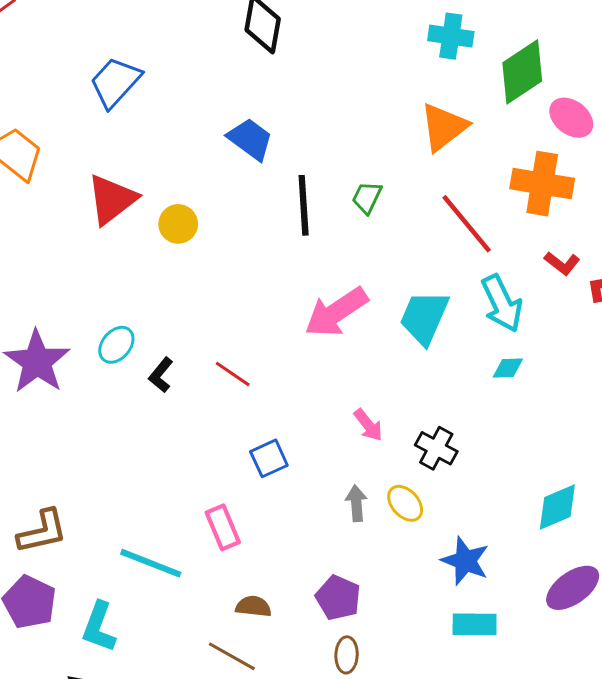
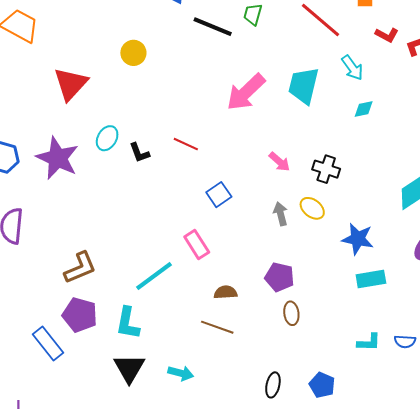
red triangle: (112, 199) -> (71, 84), moved
black line: (304, 205) -> (213, 27), turned -54
cyan arrow: (502, 303) -> (352, 68), size x0.7
black L-shape: (161, 375) -> (139, 153), turned -50
cyan line: (151, 563) -> (154, 276), turned -48

